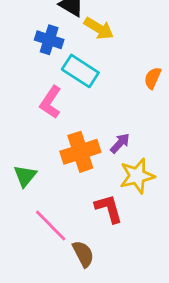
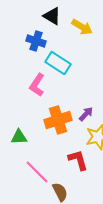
yellow arrow: (99, 28) -> (82, 27), moved
green triangle: (25, 176) -> (19, 137), turned 48

